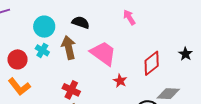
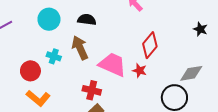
cyan circle: (44, 27) -> (49, 19), moved
pink trapezoid: (103, 53) -> (113, 65), moved
red diamond: (152, 63) -> (150, 45), moved

